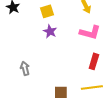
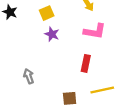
red rectangle: (94, 61) -> (86, 63), moved

